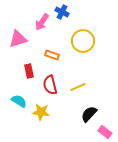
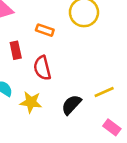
yellow line: (78, 87) -> (104, 92), moved
black semicircle: (89, 114) -> (71, 105), moved

